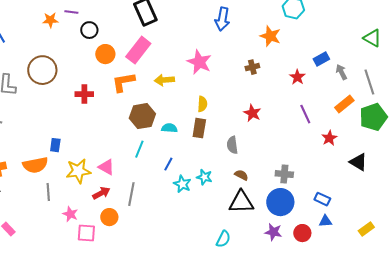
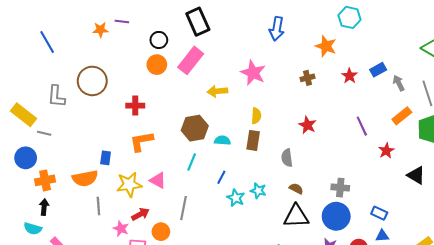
black circle: (89, 30) -> (159, 40), moved
red star: (297, 77) -> (349, 76), moved
orange L-shape: (123, 82) -> (141, 141), moved
red arrow: (101, 193) -> (140, 214), moved

